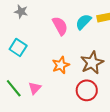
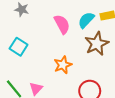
brown star: (92, 63) -> (97, 44), moved

